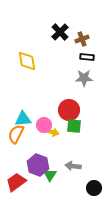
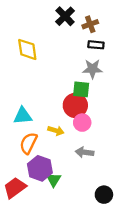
pink circle: (44, 125) -> (82, 123), moved
green square: (74, 126) -> (81, 89), moved
orange semicircle: (16, 134) -> (28, 143), moved
gray arrow: (73, 166) -> (84, 152), moved

